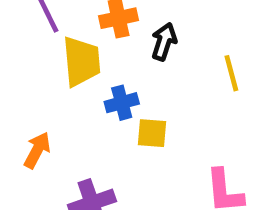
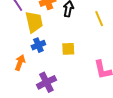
blue cross: (122, 103) -> (38, 45), moved

